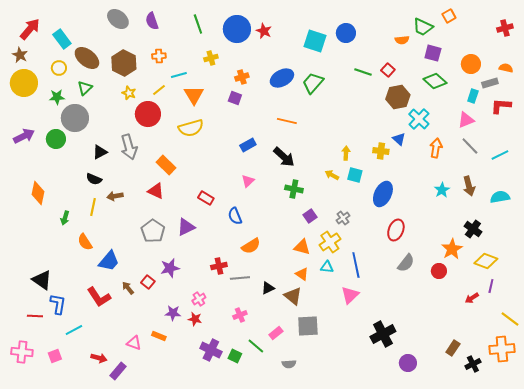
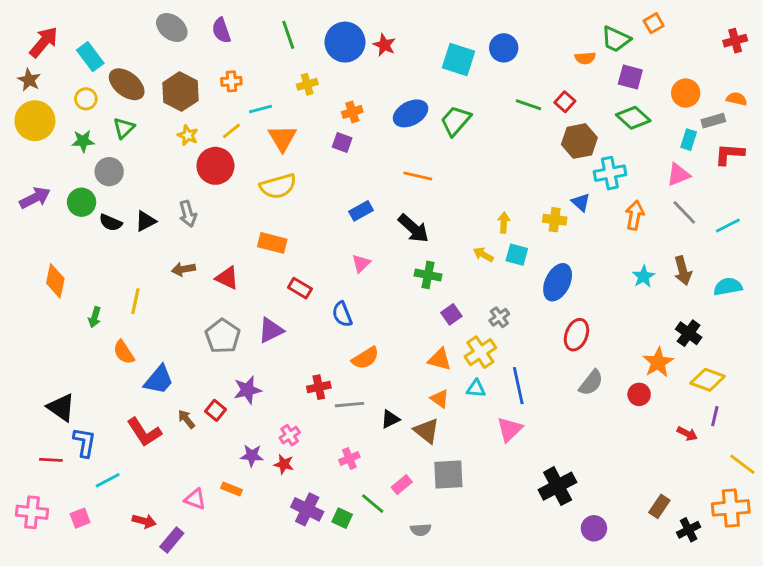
gray circle: (75, 118) -> (109, 172), size x0.7
cyan cross: (419, 119) -> (610, 173), turned 35
gray arrow: (129, 147) -> (188, 214), size x0.7
orange rectangle: (166, 165) -> (272, 243), moved, turned -30
black semicircle: (94, 179) -> (111, 223), moved
brown arrow: (115, 196) -> (183, 269), moved
red arrow: (472, 298) -> (687, 434), turned -120

